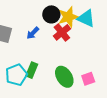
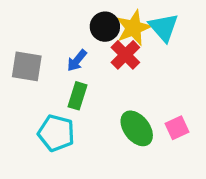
cyan triangle: (86, 18) -> (164, 27), turned 30
green rectangle: (32, 70) -> (77, 96), moved
cyan pentagon: (16, 75) -> (56, 133), turned -30

